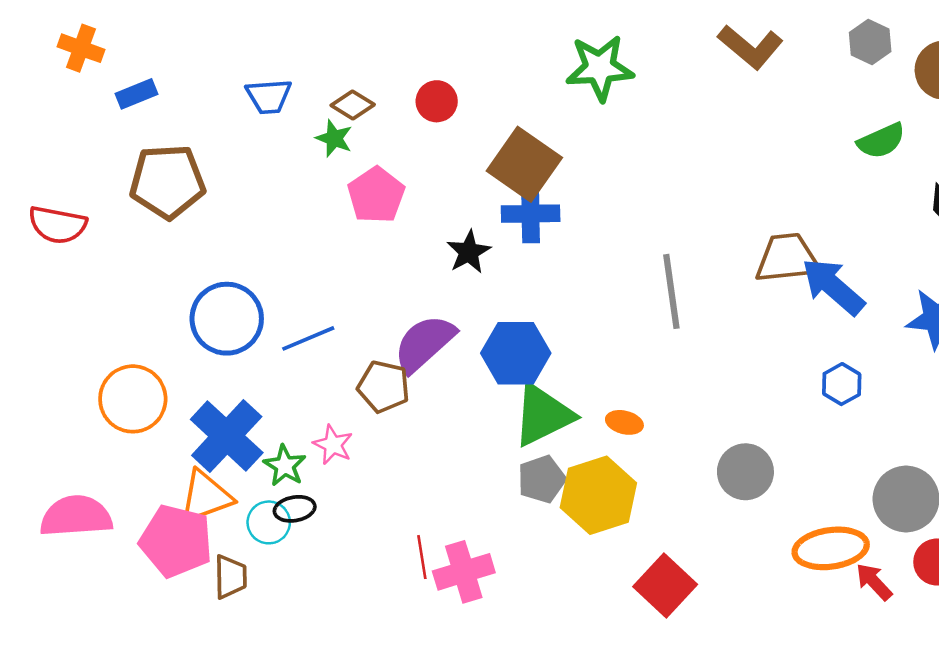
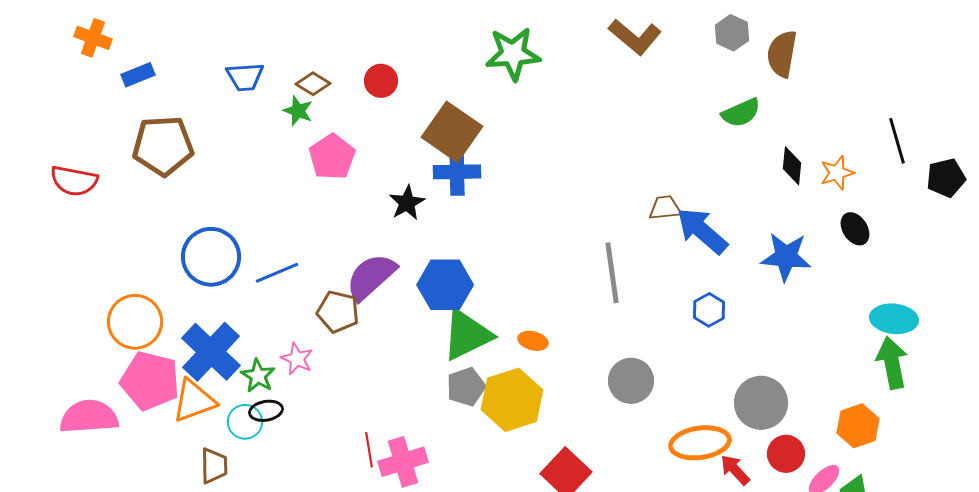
brown trapezoid: (787, 258) -> (665, 208), size x0.6
gray line: (671, 291) -> (612, 273), moved
pink pentagon: (176, 541) -> (150, 381), moved

